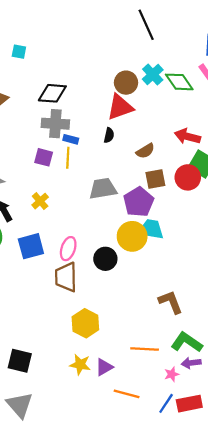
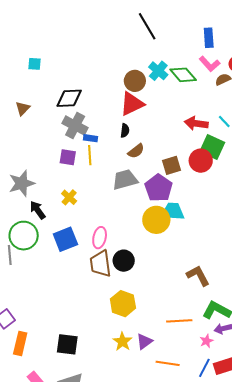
gray cross: (55, 124) -> (75, 126), turned 30
brown semicircle: (145, 151) -> (136, 151), moved
black circle: (105, 259) -> (124, 261), moved
yellow star: (80, 365) -> (122, 342), turned 30

